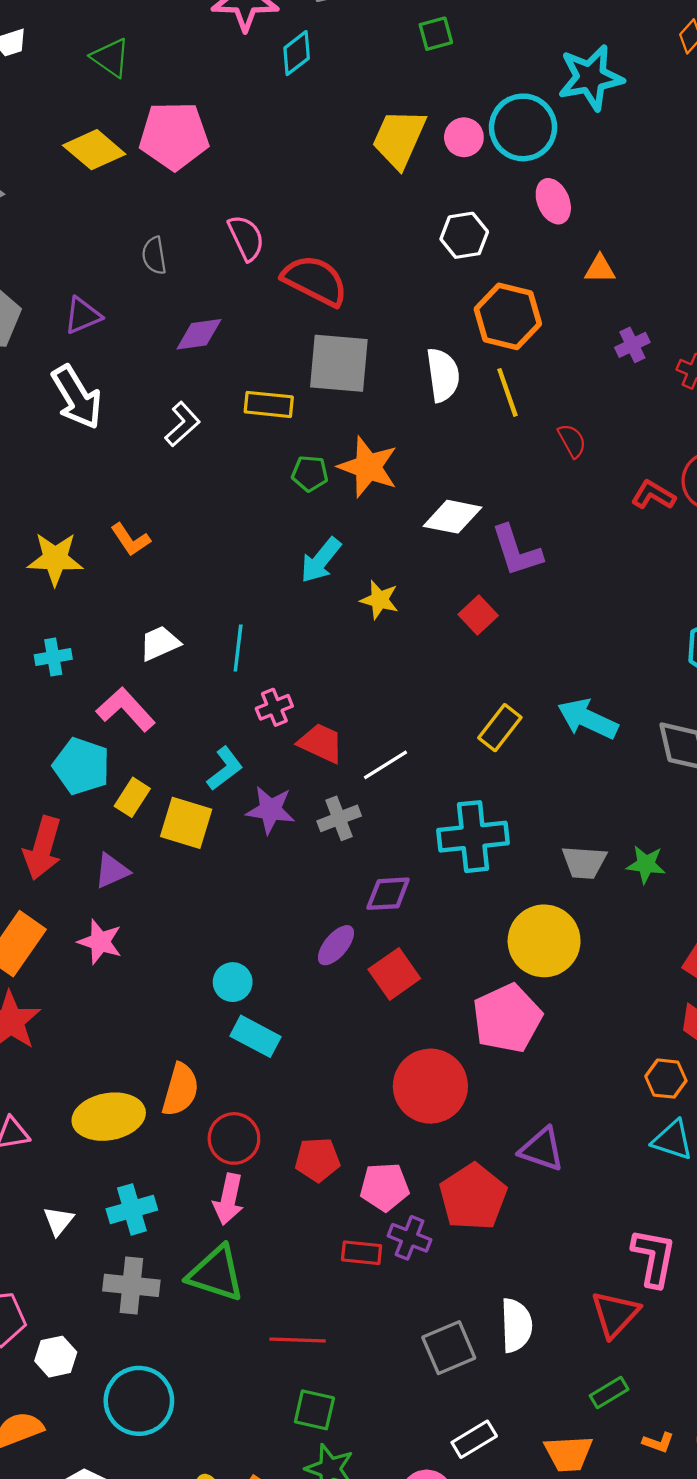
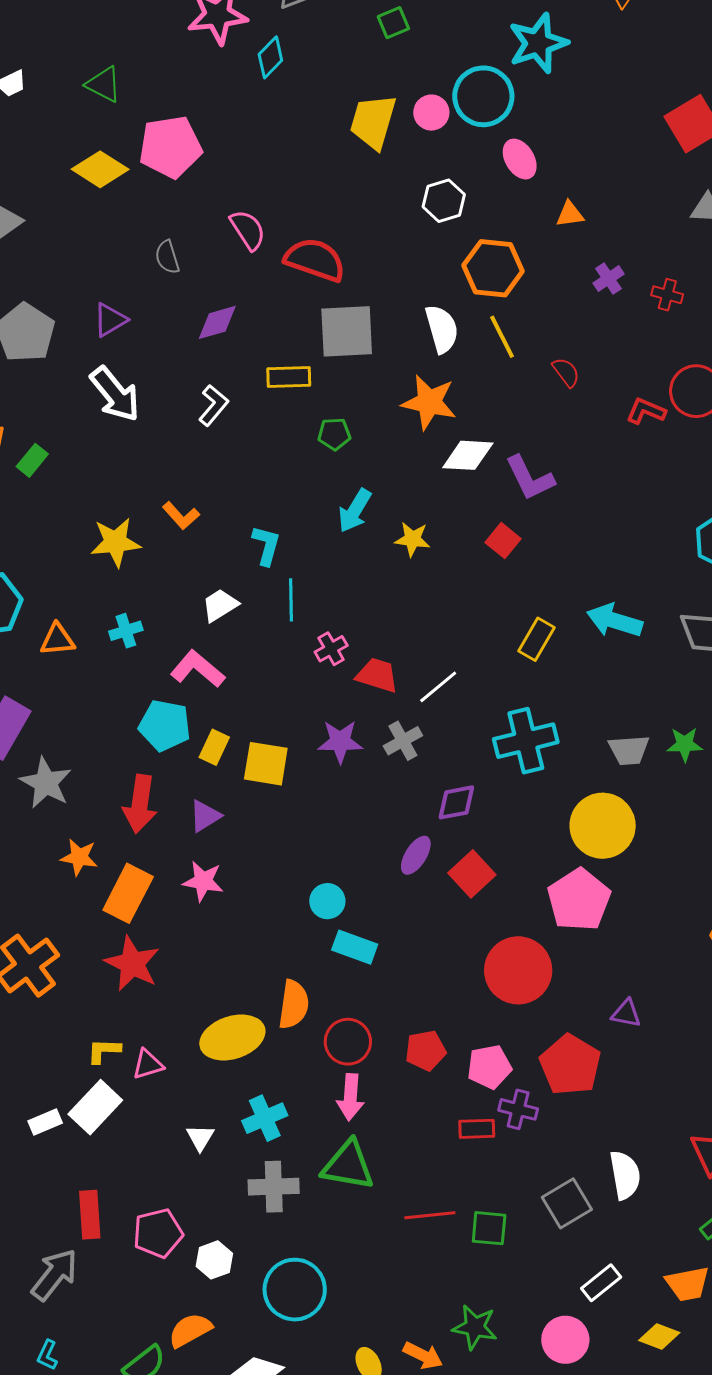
orange star: (368, 467) -> (429, 402), moved
cyan L-shape: (225, 769) -> (266, 545), moved, turned -30
purple triangle: (542, 1149) -> (626, 1013), size x0.7
green square: (314, 1410) -> (489, 1228), moved

